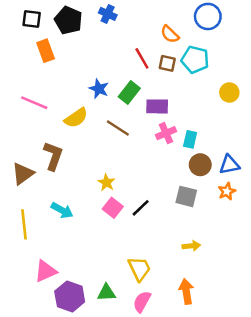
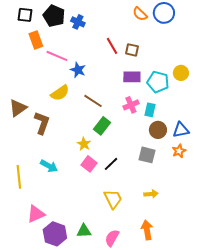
blue cross: (108, 14) -> (78, 22), moved
orange semicircle: (170, 34) -> (140, 14), moved
cyan pentagon: (195, 60) -> (158, 82), moved
green rectangle: (129, 93) -> (102, 126), moved
pink line: (34, 103) -> (57, 56), moved
purple rectangle: (157, 106) -> (132, 77), moved
brown triangle: (23, 174) -> (18, 108), moved
yellow trapezoid: (139, 269) -> (113, 199), moved

